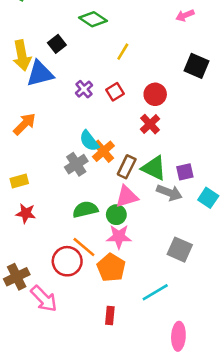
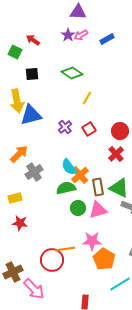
black square: (57, 44) -> (32, 74), moved, turned 32
yellow line: (123, 52) -> (87, 98), moved
gray cross: (76, 164) -> (34, 172), moved
brown rectangle: (127, 167) -> (98, 187), turned -36
green semicircle: (85, 209) -> (66, 188), moved
green circle: (116, 215) -> (78, 208), moved
orange line: (84, 247) -> (65, 249), turned -48
orange pentagon: (111, 268) -> (104, 259), moved

